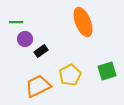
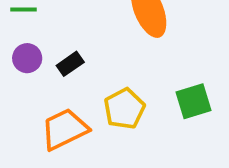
purple circle: (25, 39) -> (27, 58), moved

